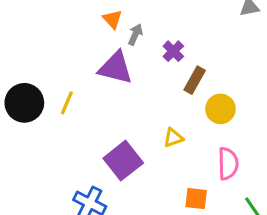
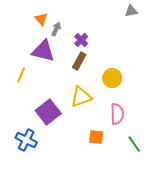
brown rectangle: (195, 80) -> (79, 61), moved
yellow line: (67, 103) -> (21, 75), moved
yellow triangle: (173, 138) -> (81, 97), size x1.6

